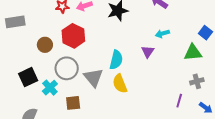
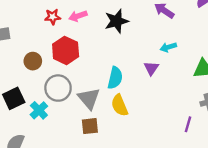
brown square: (73, 103) -> (90, 126), moved

